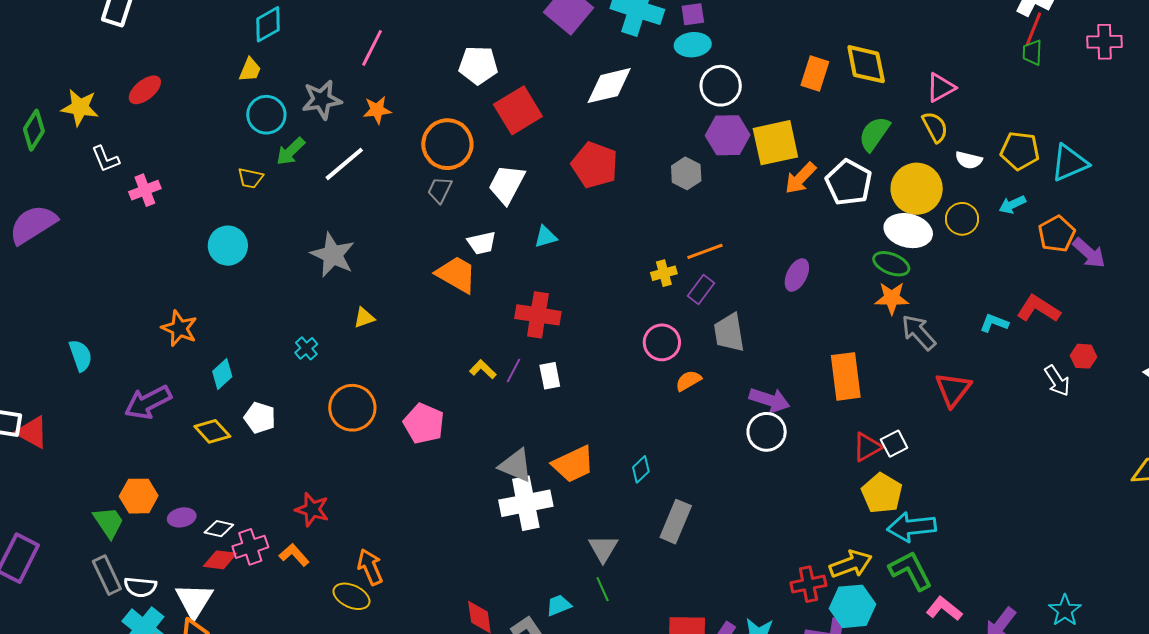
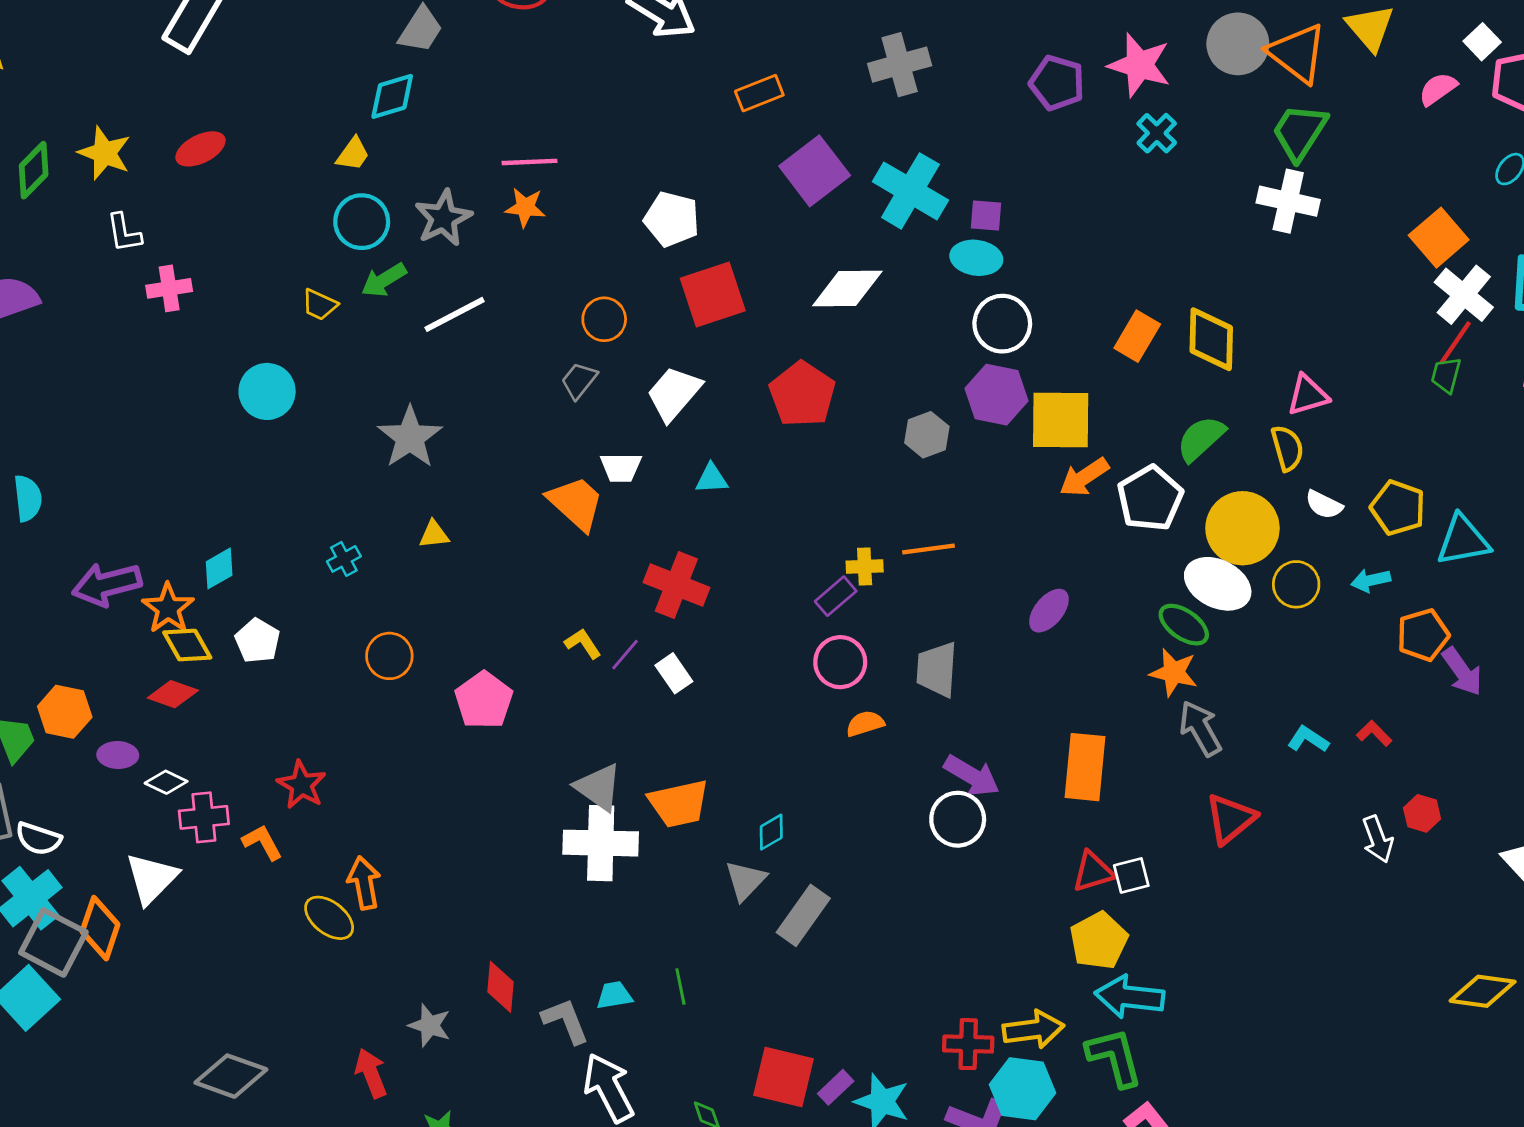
pink line: (372, 48) -> (530, 162), turned 48
gray star: (322, 100) -> (443, 218), turned -30
orange star: (377, 110) -> (525, 207), moved
orange circle: (447, 144) -> (604, 319), size x0.6
purple rectangle: (701, 289) -> (836, 596), moved
red L-shape: (1038, 309) -> (1374, 733), size x0.6
orange star: (179, 328) -> (168, 608), moved
white rectangle: (550, 376) -> (674, 673), turned -36
orange circle: (352, 408) -> (389, 656), size x0.7
gray triangle: (603, 548) -> (745, 880), moved
red diamond: (220, 560) -> (173, 694), moved
white triangle: (194, 601) -> (152, 878), moved

